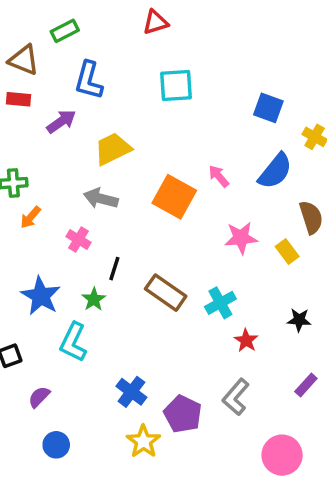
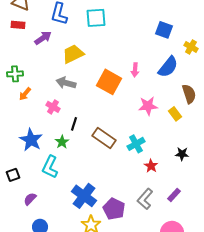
cyan square: (176, 86) -> (96, 18), moved
pink arrow: (219, 176) -> (135, 70), turned -136
purple rectangle: (306, 385) -> (174, 195), moved
blue cross: (131, 392) -> (84, 196), size x1.4

